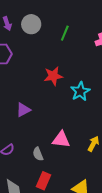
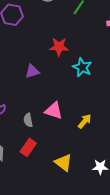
cyan star: (80, 91) -> (82, 67), turned -30
purple triangle: (23, 110) -> (32, 71), moved

